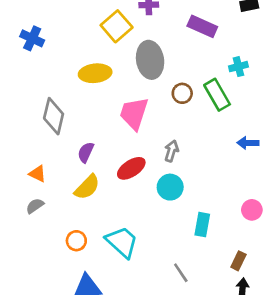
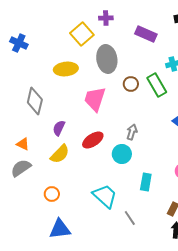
gray arrow: (171, 151) -> (132, 132), moved
gray semicircle: (35, 206) -> (21, 168), size x1.5
cyan trapezoid: (122, 242) -> (105, 196), moved

